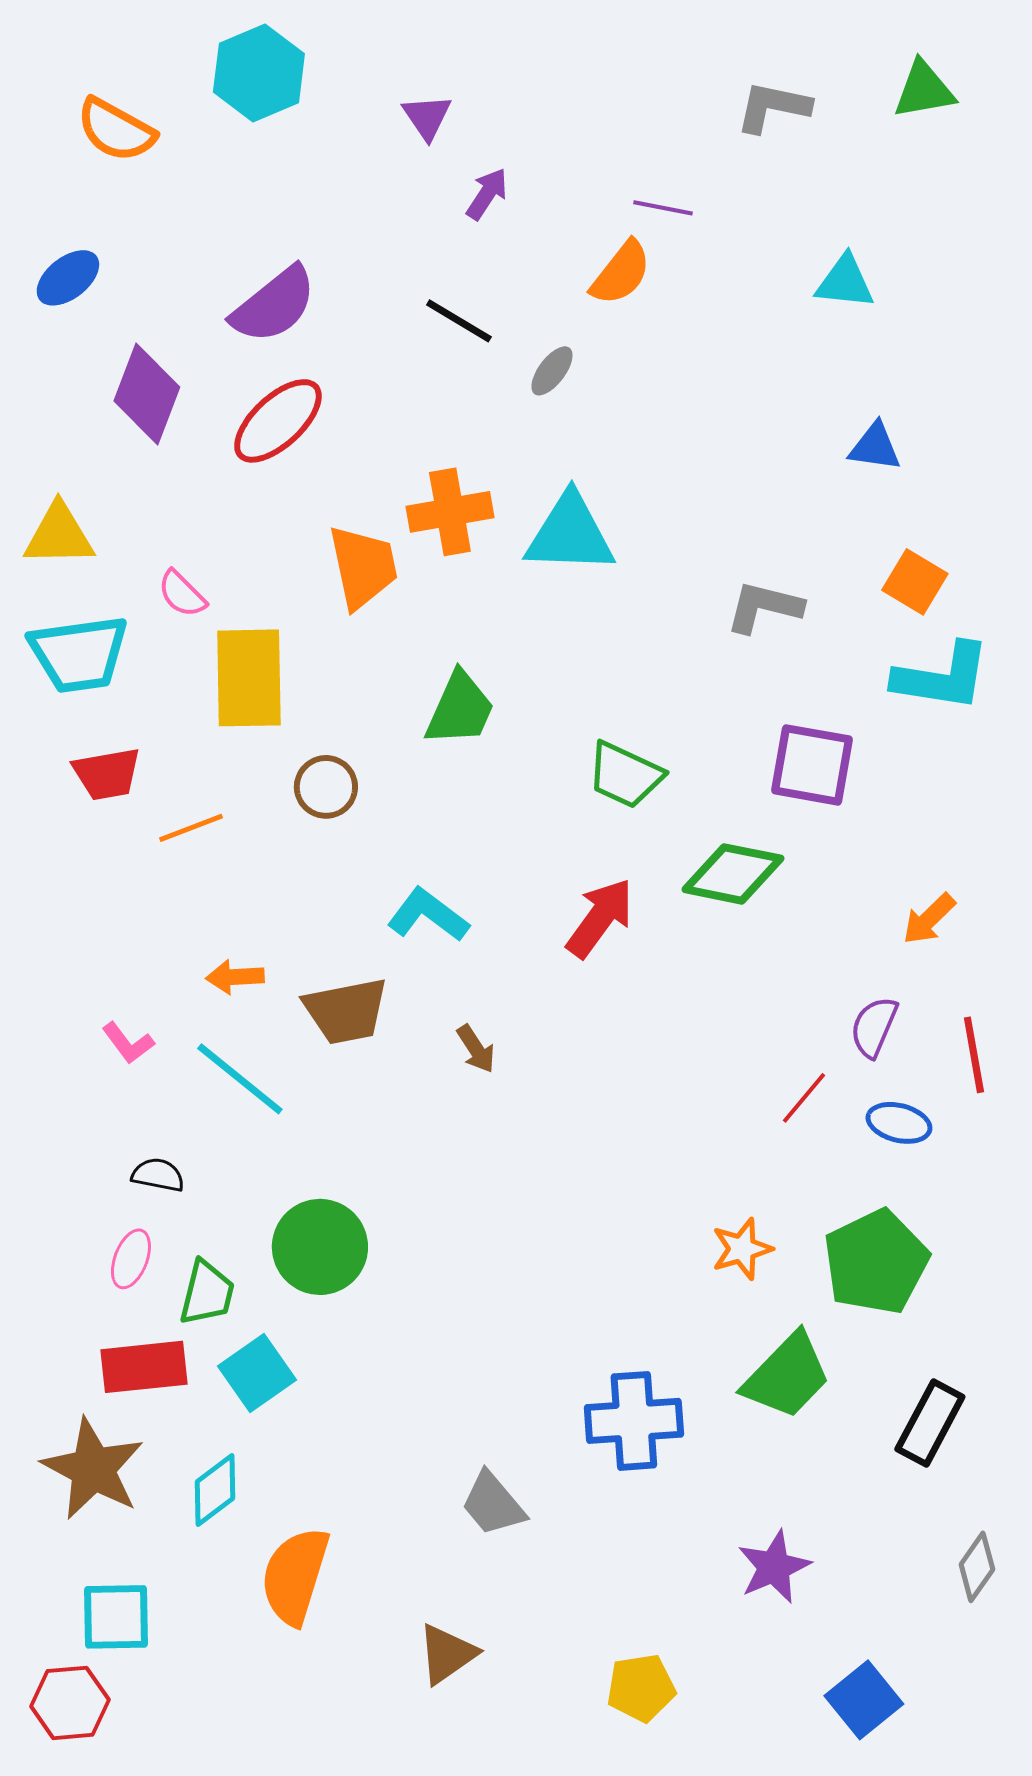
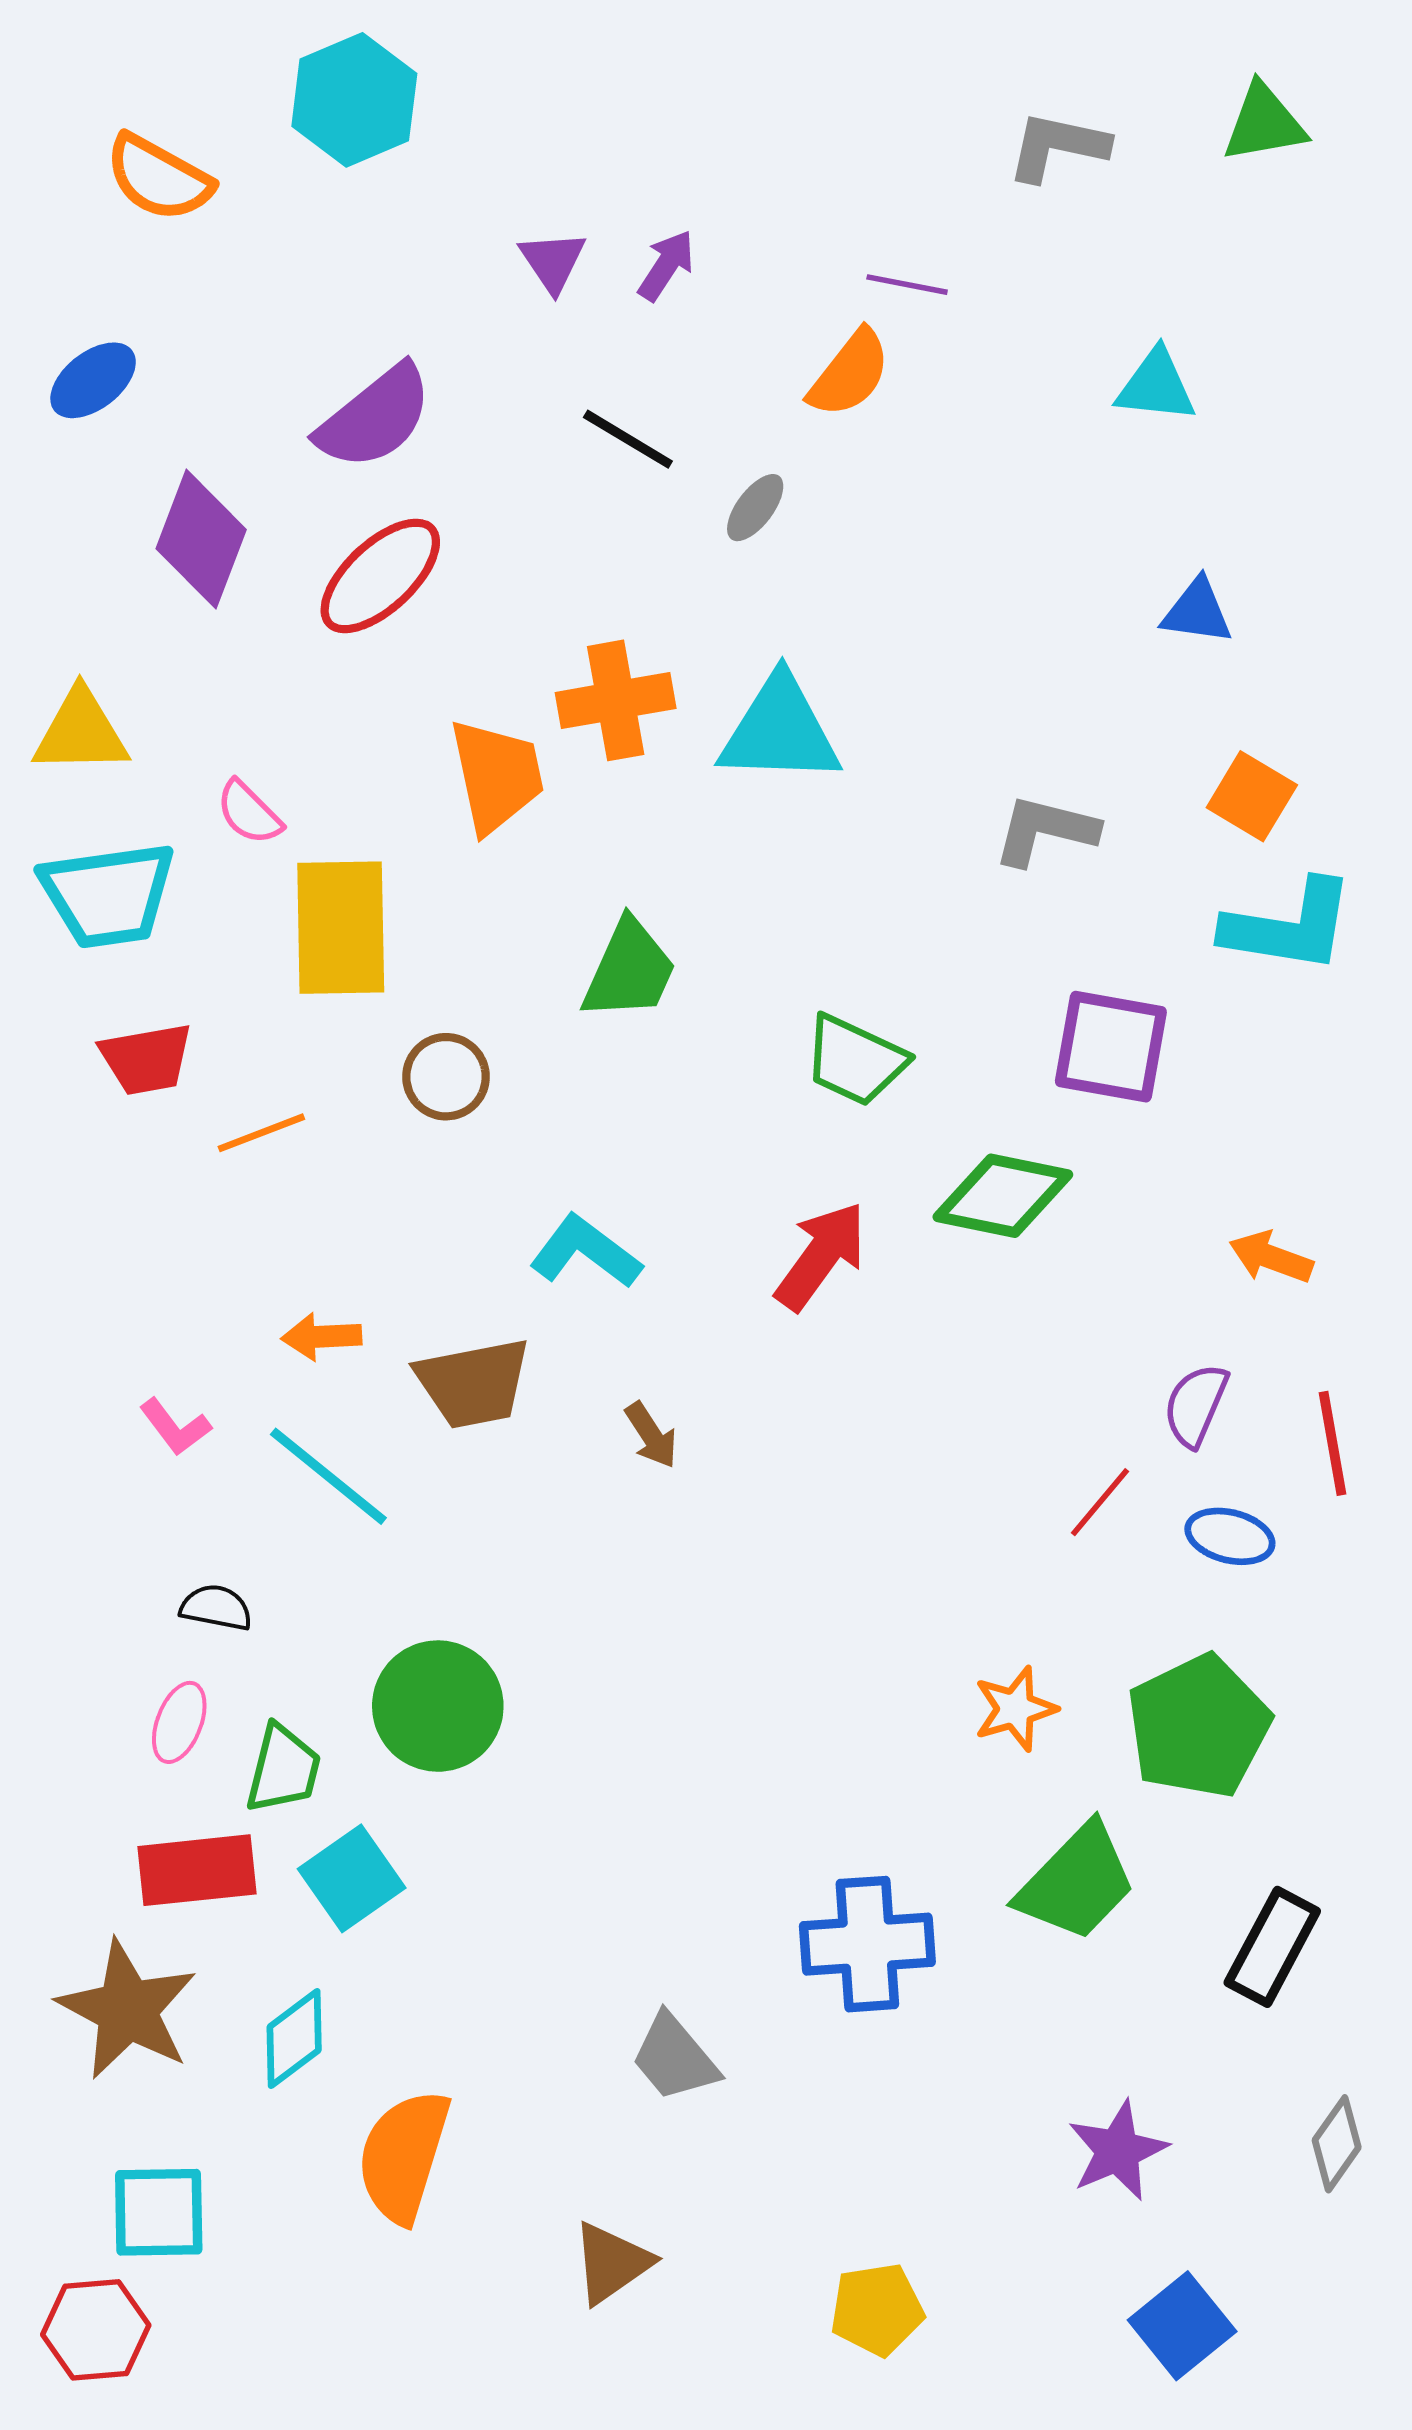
purple triangle: (427, 117) -> (553, 261), moved
orange arrow: (929, 919) -> (1271, 1257), turned 64
purple star: (774, 1567) -> (1118, 2151), moved

